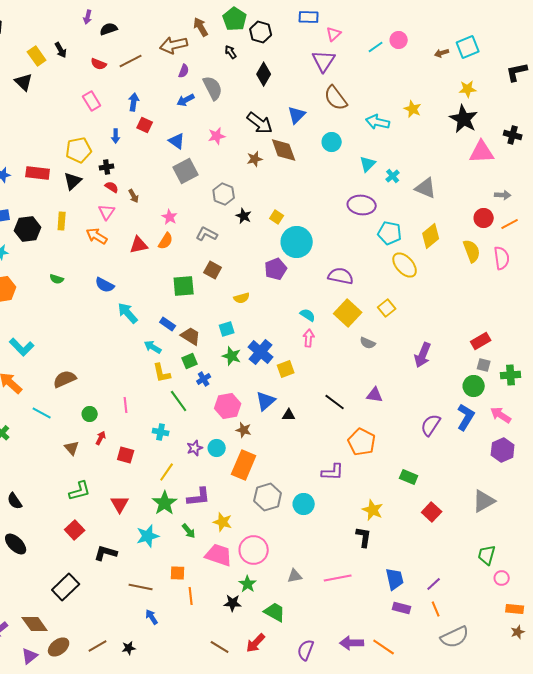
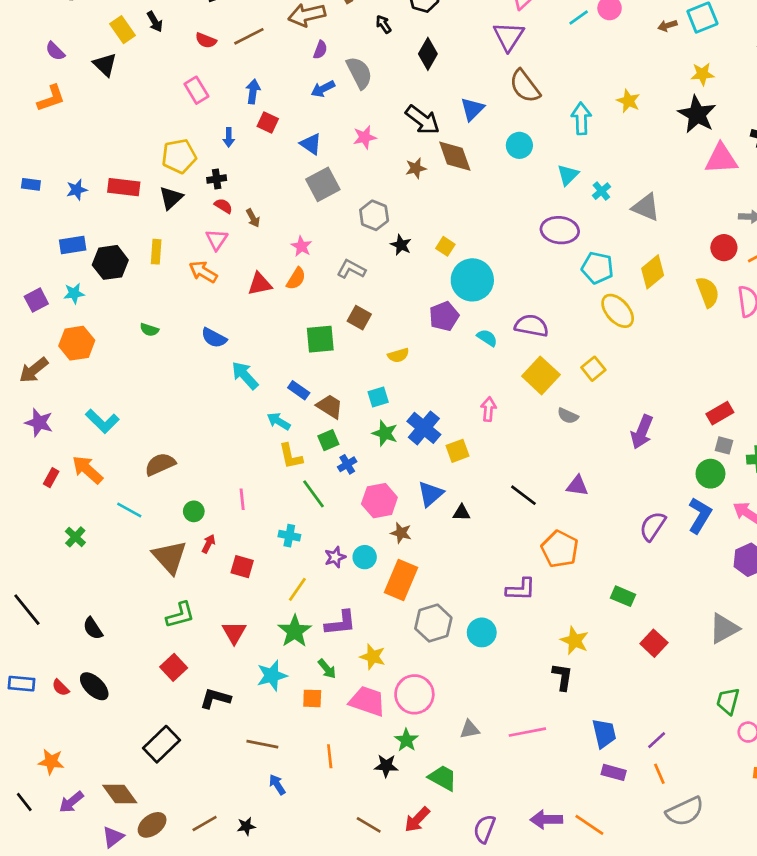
cyan arrow: (378, 122) -> (581, 118), turned 75
cyan semicircle: (308, 315) -> (487, 338), moved
brown triangle: (72, 448) -> (170, 557), size x1.8
orange square: (178, 573) -> (312, 698), moved

